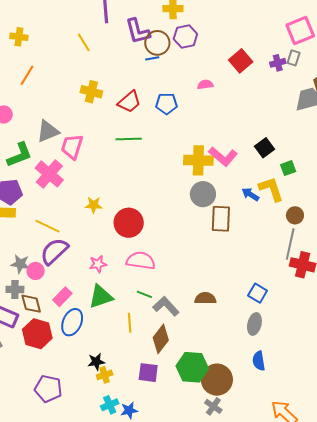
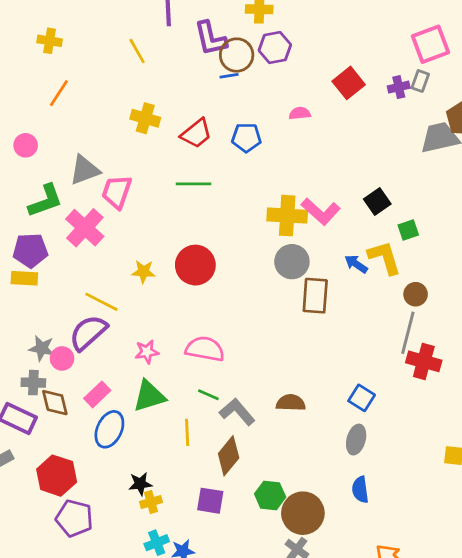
red circle: (129, 223) -> (195, 265), moved
yellow line: (47, 226) -> (102, 302), moved
red hexagon: (37, 334) -> (57, 476), moved
green hexagon: (192, 367) -> (270, 495), size x0.7

